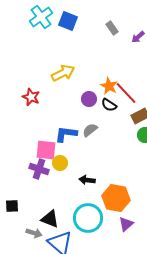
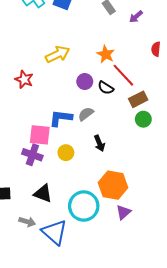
orange star: (109, 86) -> (106, 54), moved
yellow circle: (60, 163) -> (66, 153), moved
black arrow: (87, 180) -> (99, 143), moved, turned -119
black triangle: (50, 219) -> (43, 193), moved

